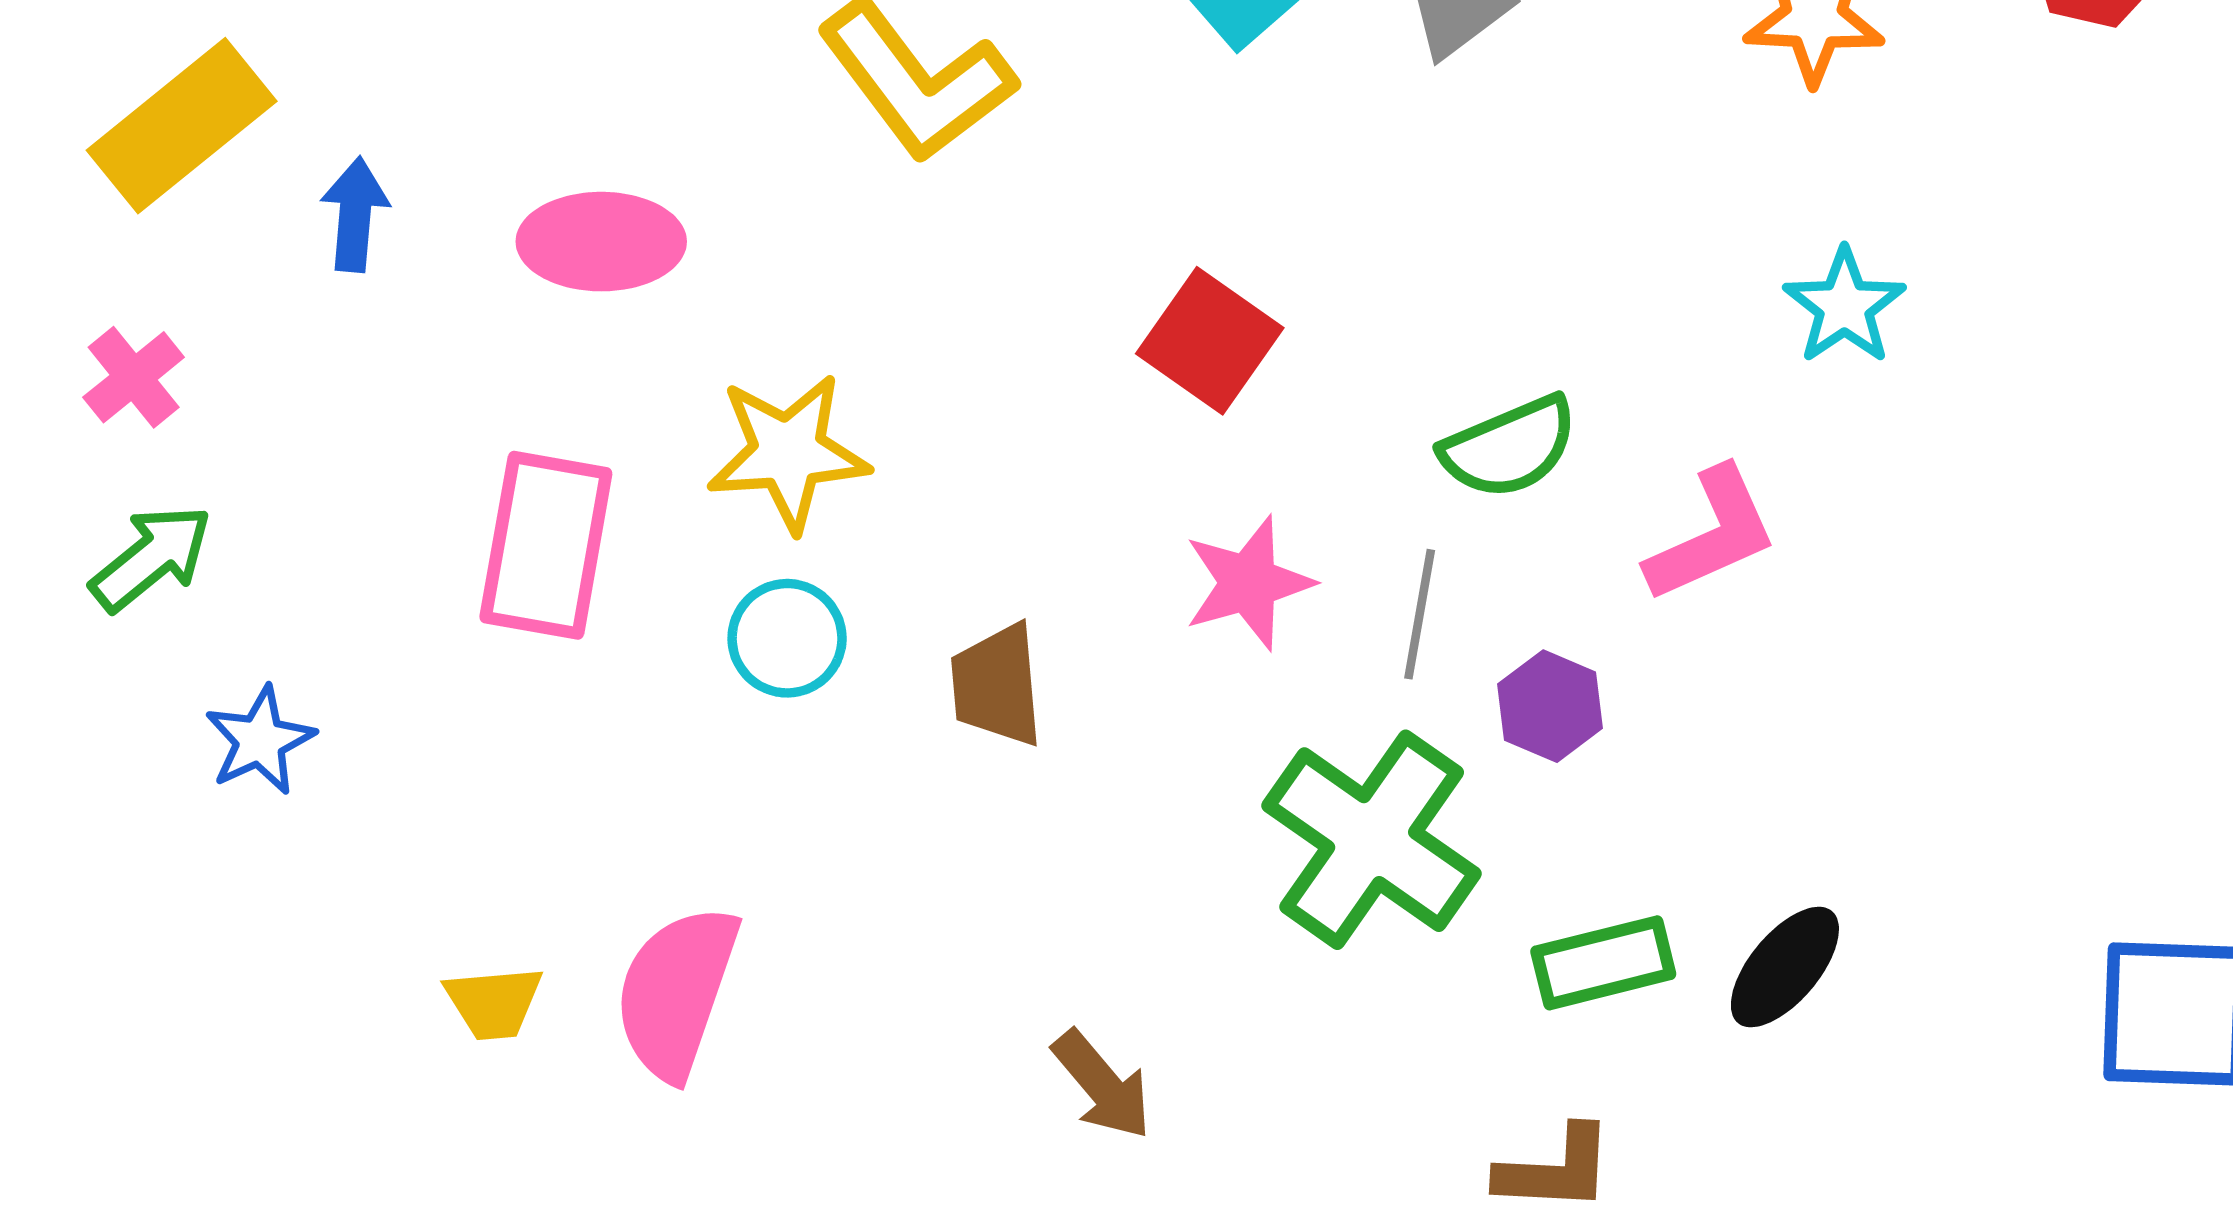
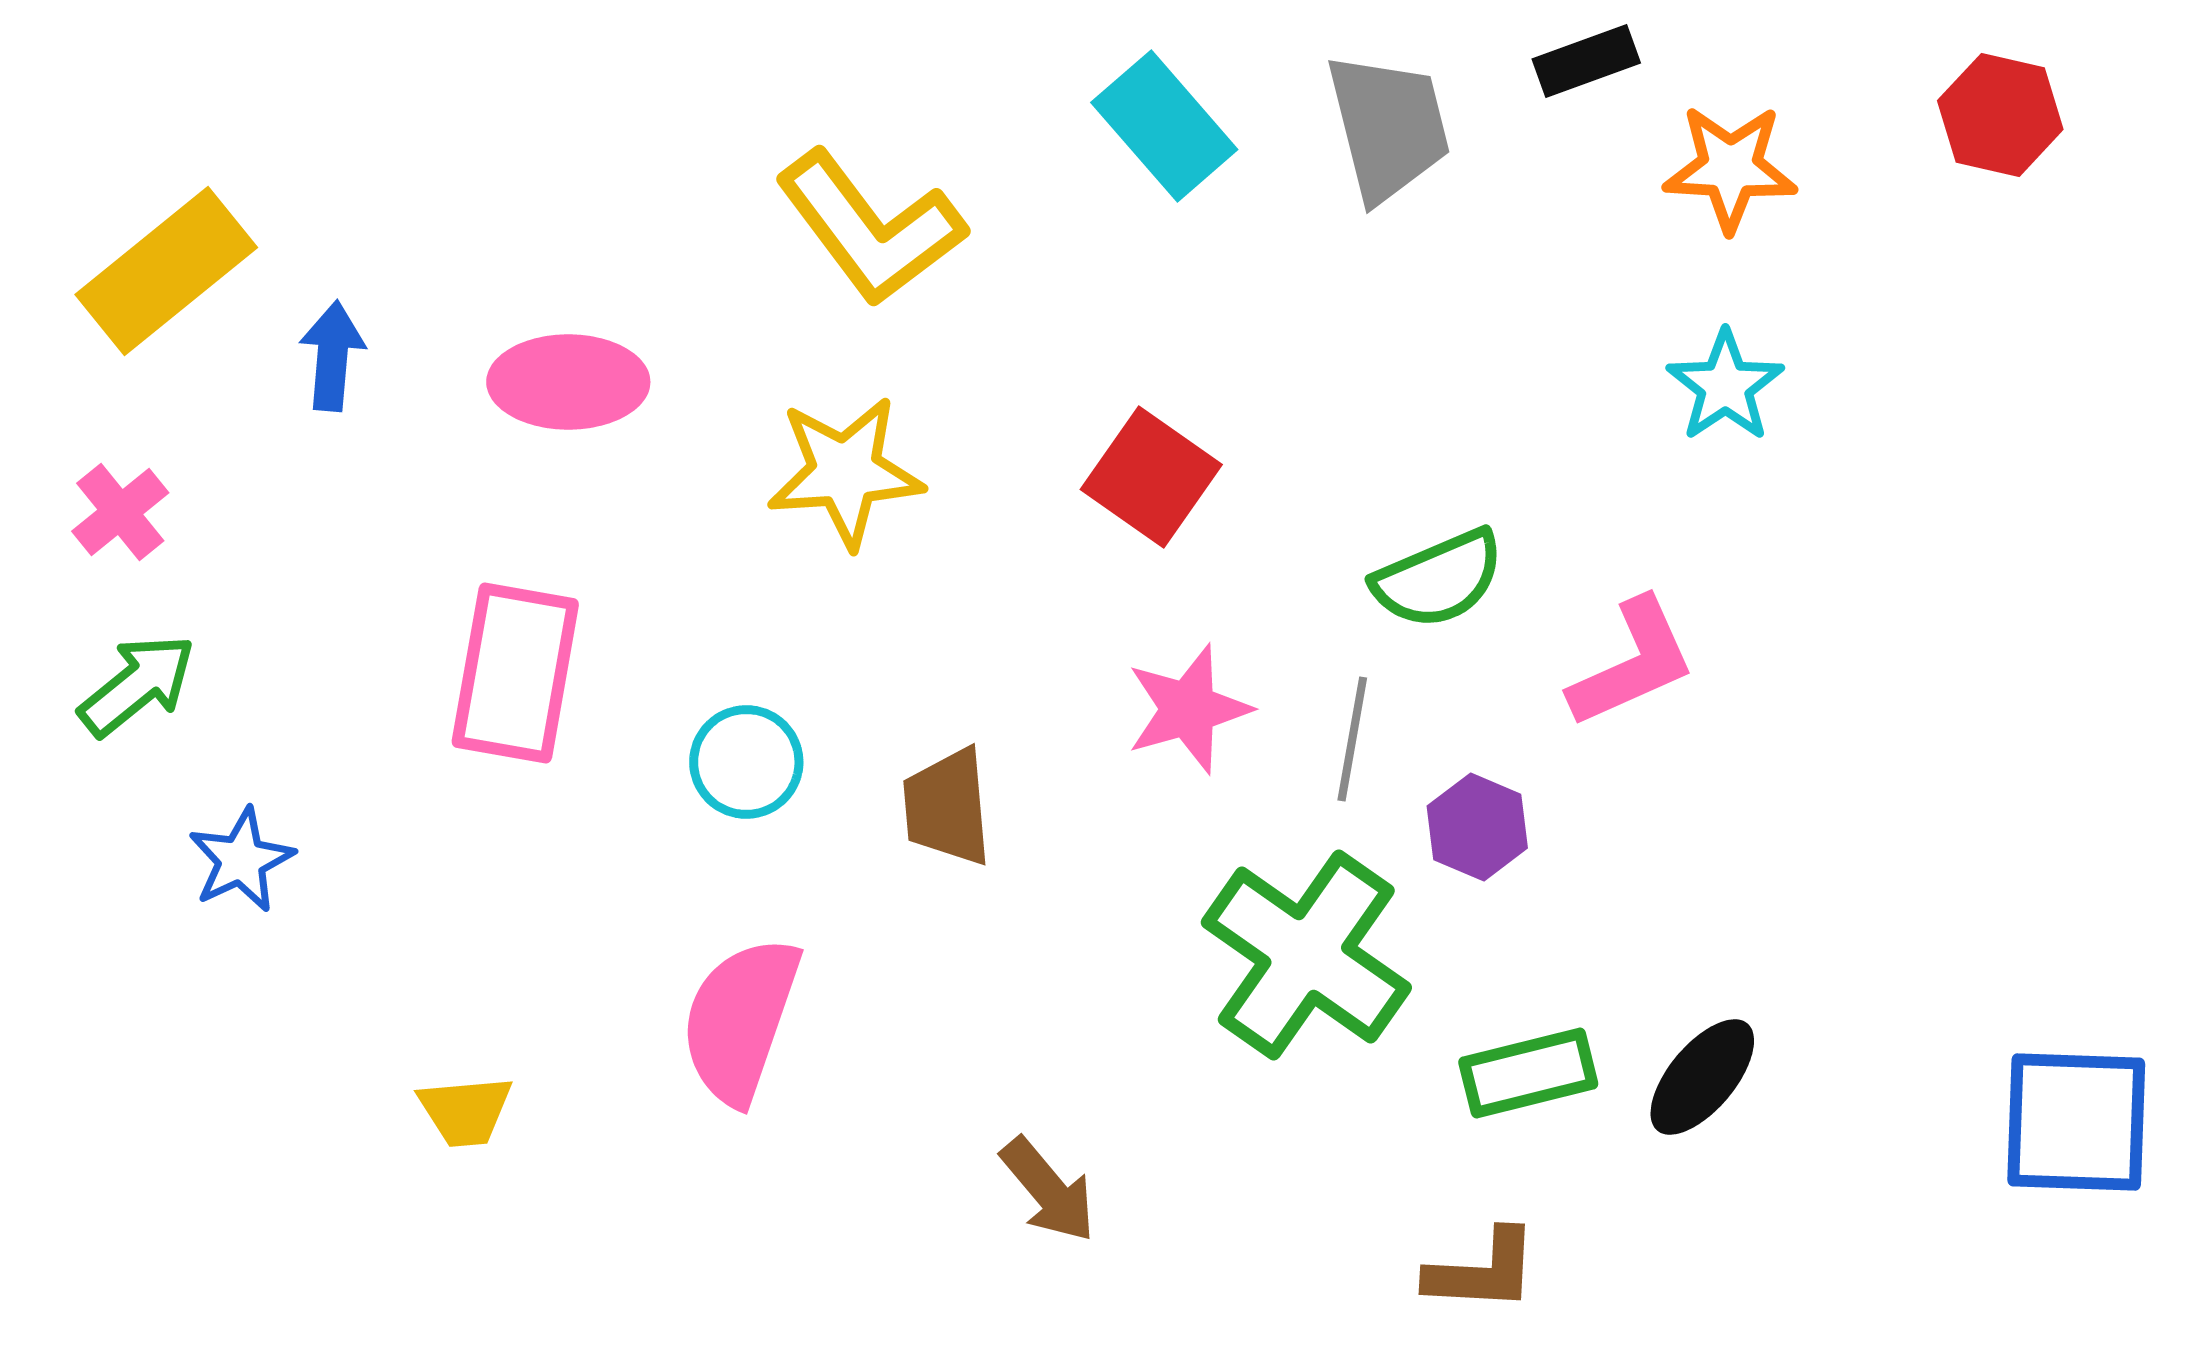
cyan star: (1844, 306) -> (1725, 386), moved
yellow star: (788, 452) -> (845, 472), moved
pink semicircle: (676, 992) -> (740, 1020), moved

